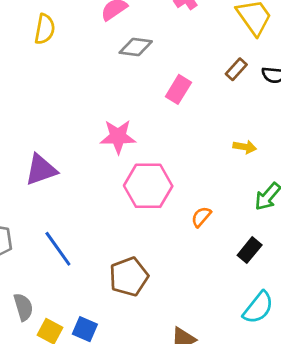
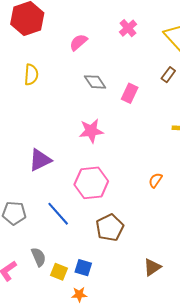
yellow semicircle: (45, 29) -> (31, 75), moved
gray diamond: (136, 47) -> (95, 82), moved, turned 55
pink hexagon: (148, 186) -> (91, 183), moved

